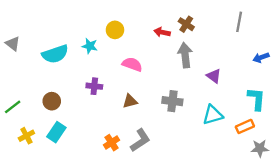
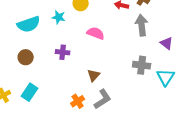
brown circle: (52, 101) -> (26, 57), moved
brown triangle: (130, 101) -> (94, 75), moved, turned -32
gray cross: (172, 101) -> (142, 65), moved
cyan triangle: (213, 115) -> (166, 77), turned -42

